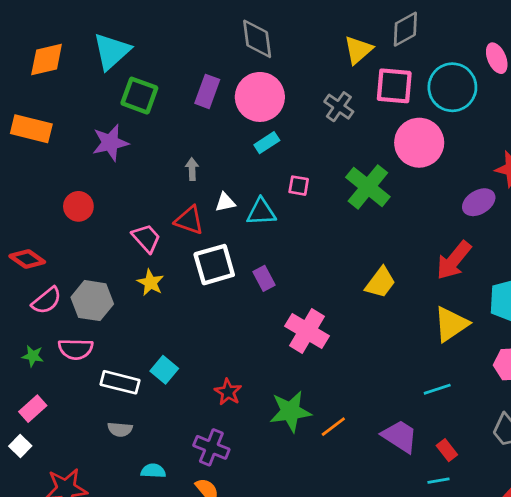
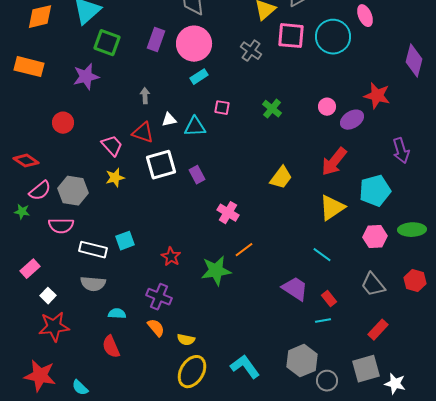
pink circle: (419, 143) -> (327, 107), moved, size x0.5
green cross: (368, 187) -> (272, 109), size x0.6
yellow star: (150, 283) -> (115, 178), turned 30
pink cross: (307, 331) -> (228, 213), size x0.7
green star: (33, 356) -> (22, 212), moved
cyan square: (164, 370) -> (125, 241), turned 30
cyan line: (437, 389) -> (322, 255), turned 54
orange line: (333, 427) -> (244, 250), moved
gray semicircle: (120, 429) -> (93, 284), size x1.4
white square: (20, 446) -> (48, 296), moved

